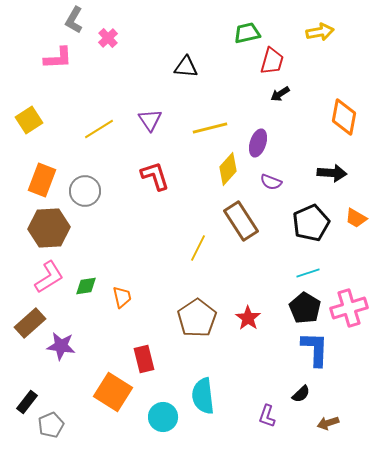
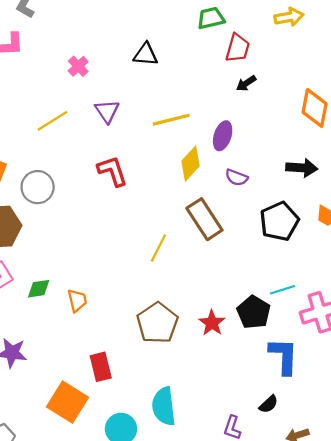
pink cross: (108, 38) -> (78, 66), moved
cyan line: (308, 273) -> (282, 290), moved
black pentagon: (305, 308) -> (254, 312), moved

